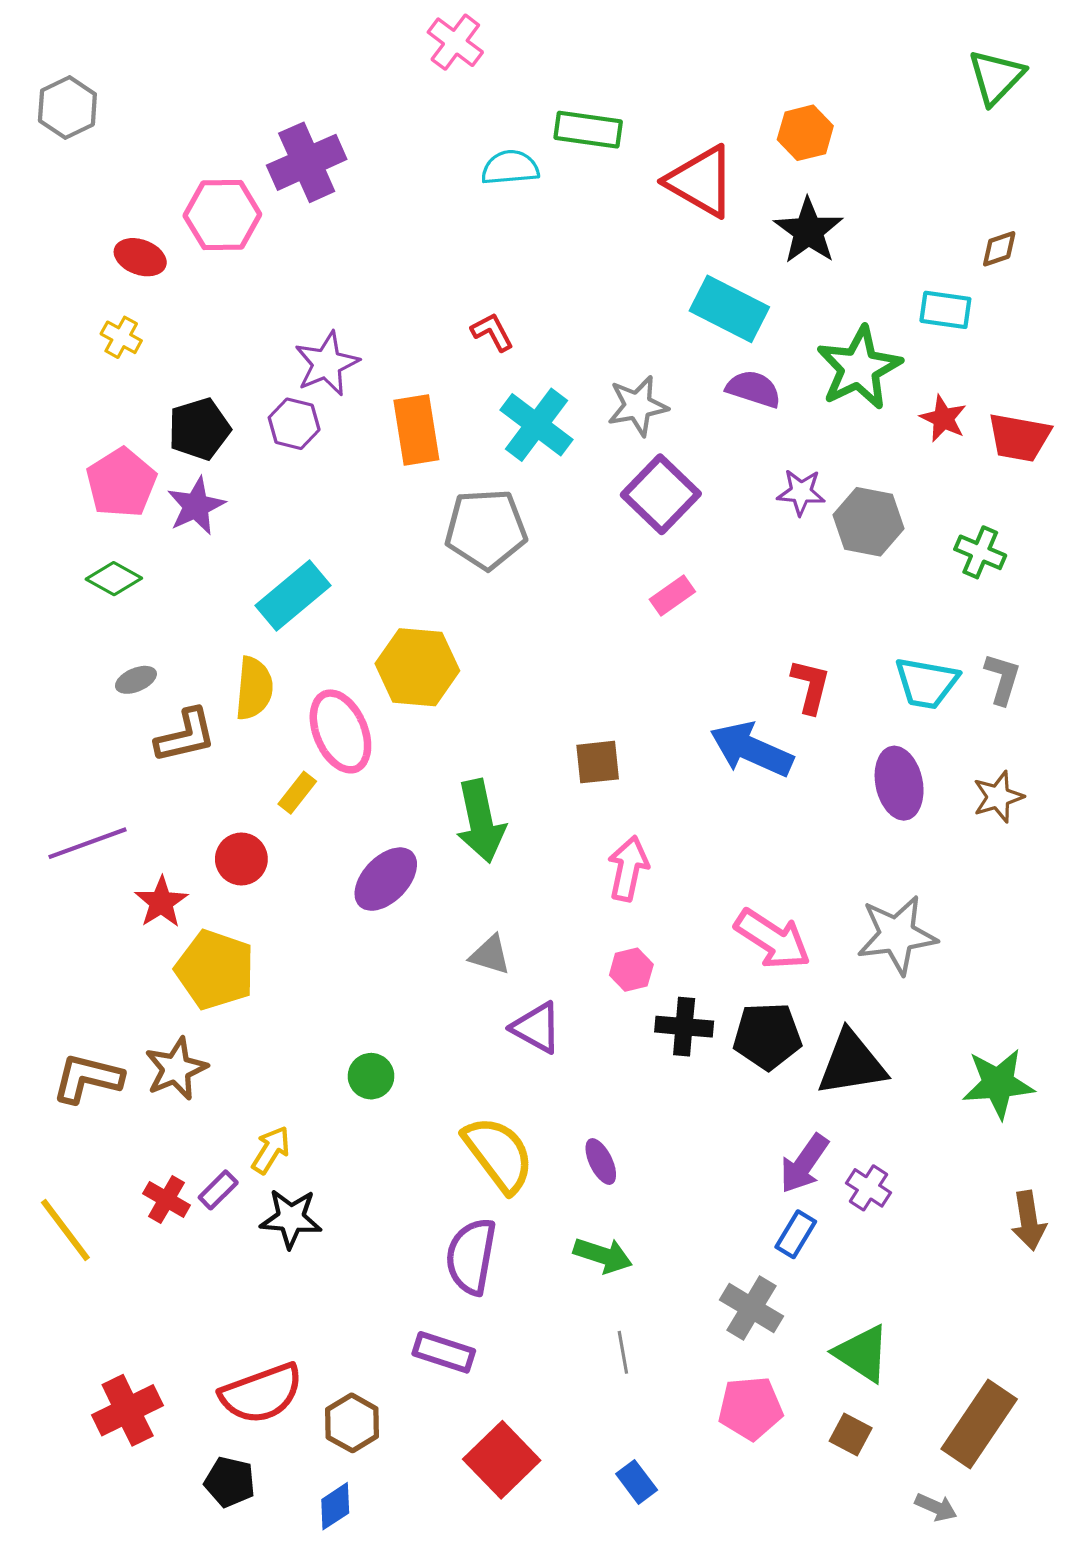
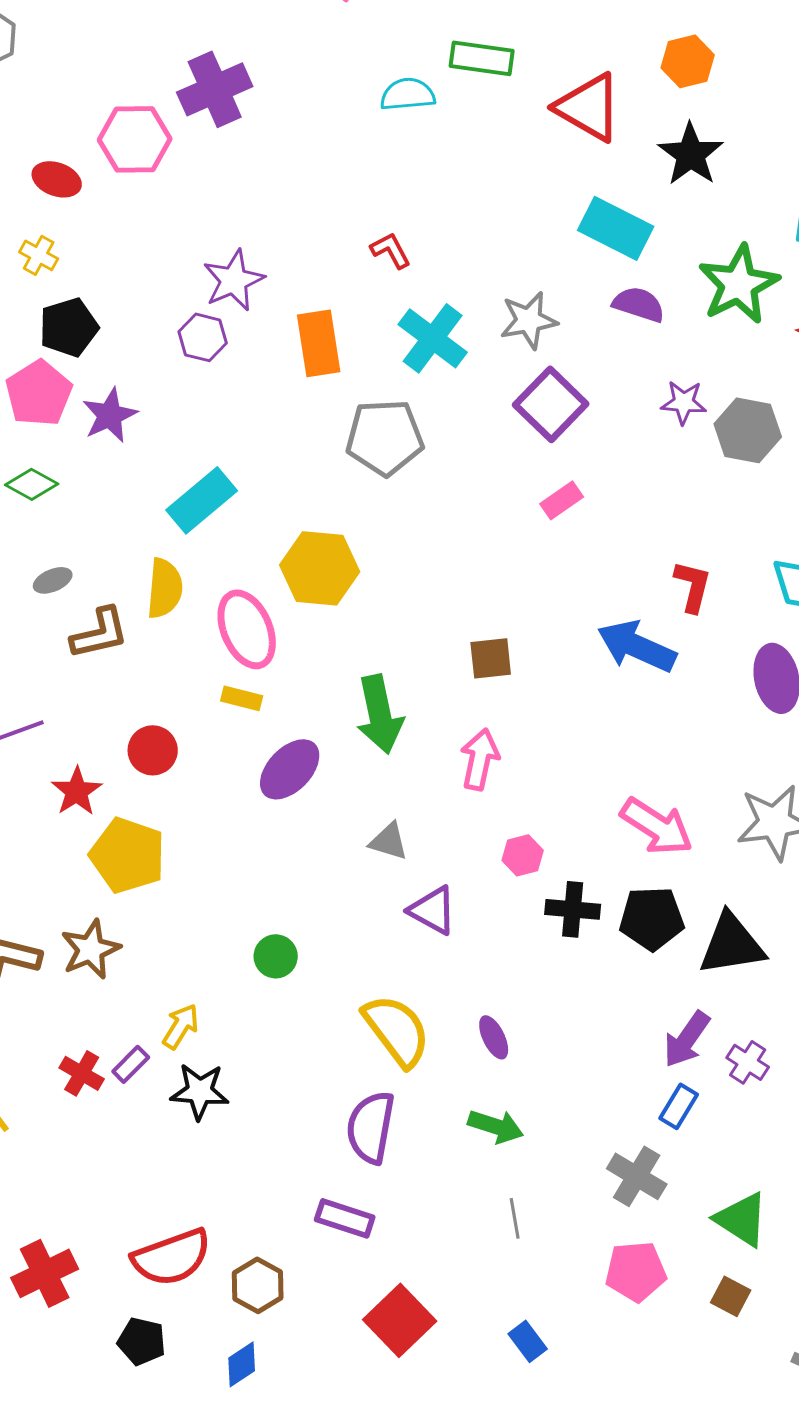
black pentagon: (199, 429) -> (69, 327), moved
yellow rectangle: (297, 793) -> (242, 698), moved, turned 66
pink arrow: (628, 868) -> (480, 759), moved

